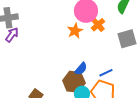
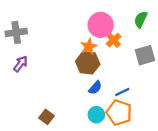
purple arrow: (12, 35) -> (21, 64), moved
brown hexagon: (74, 82) -> (88, 63), moved

